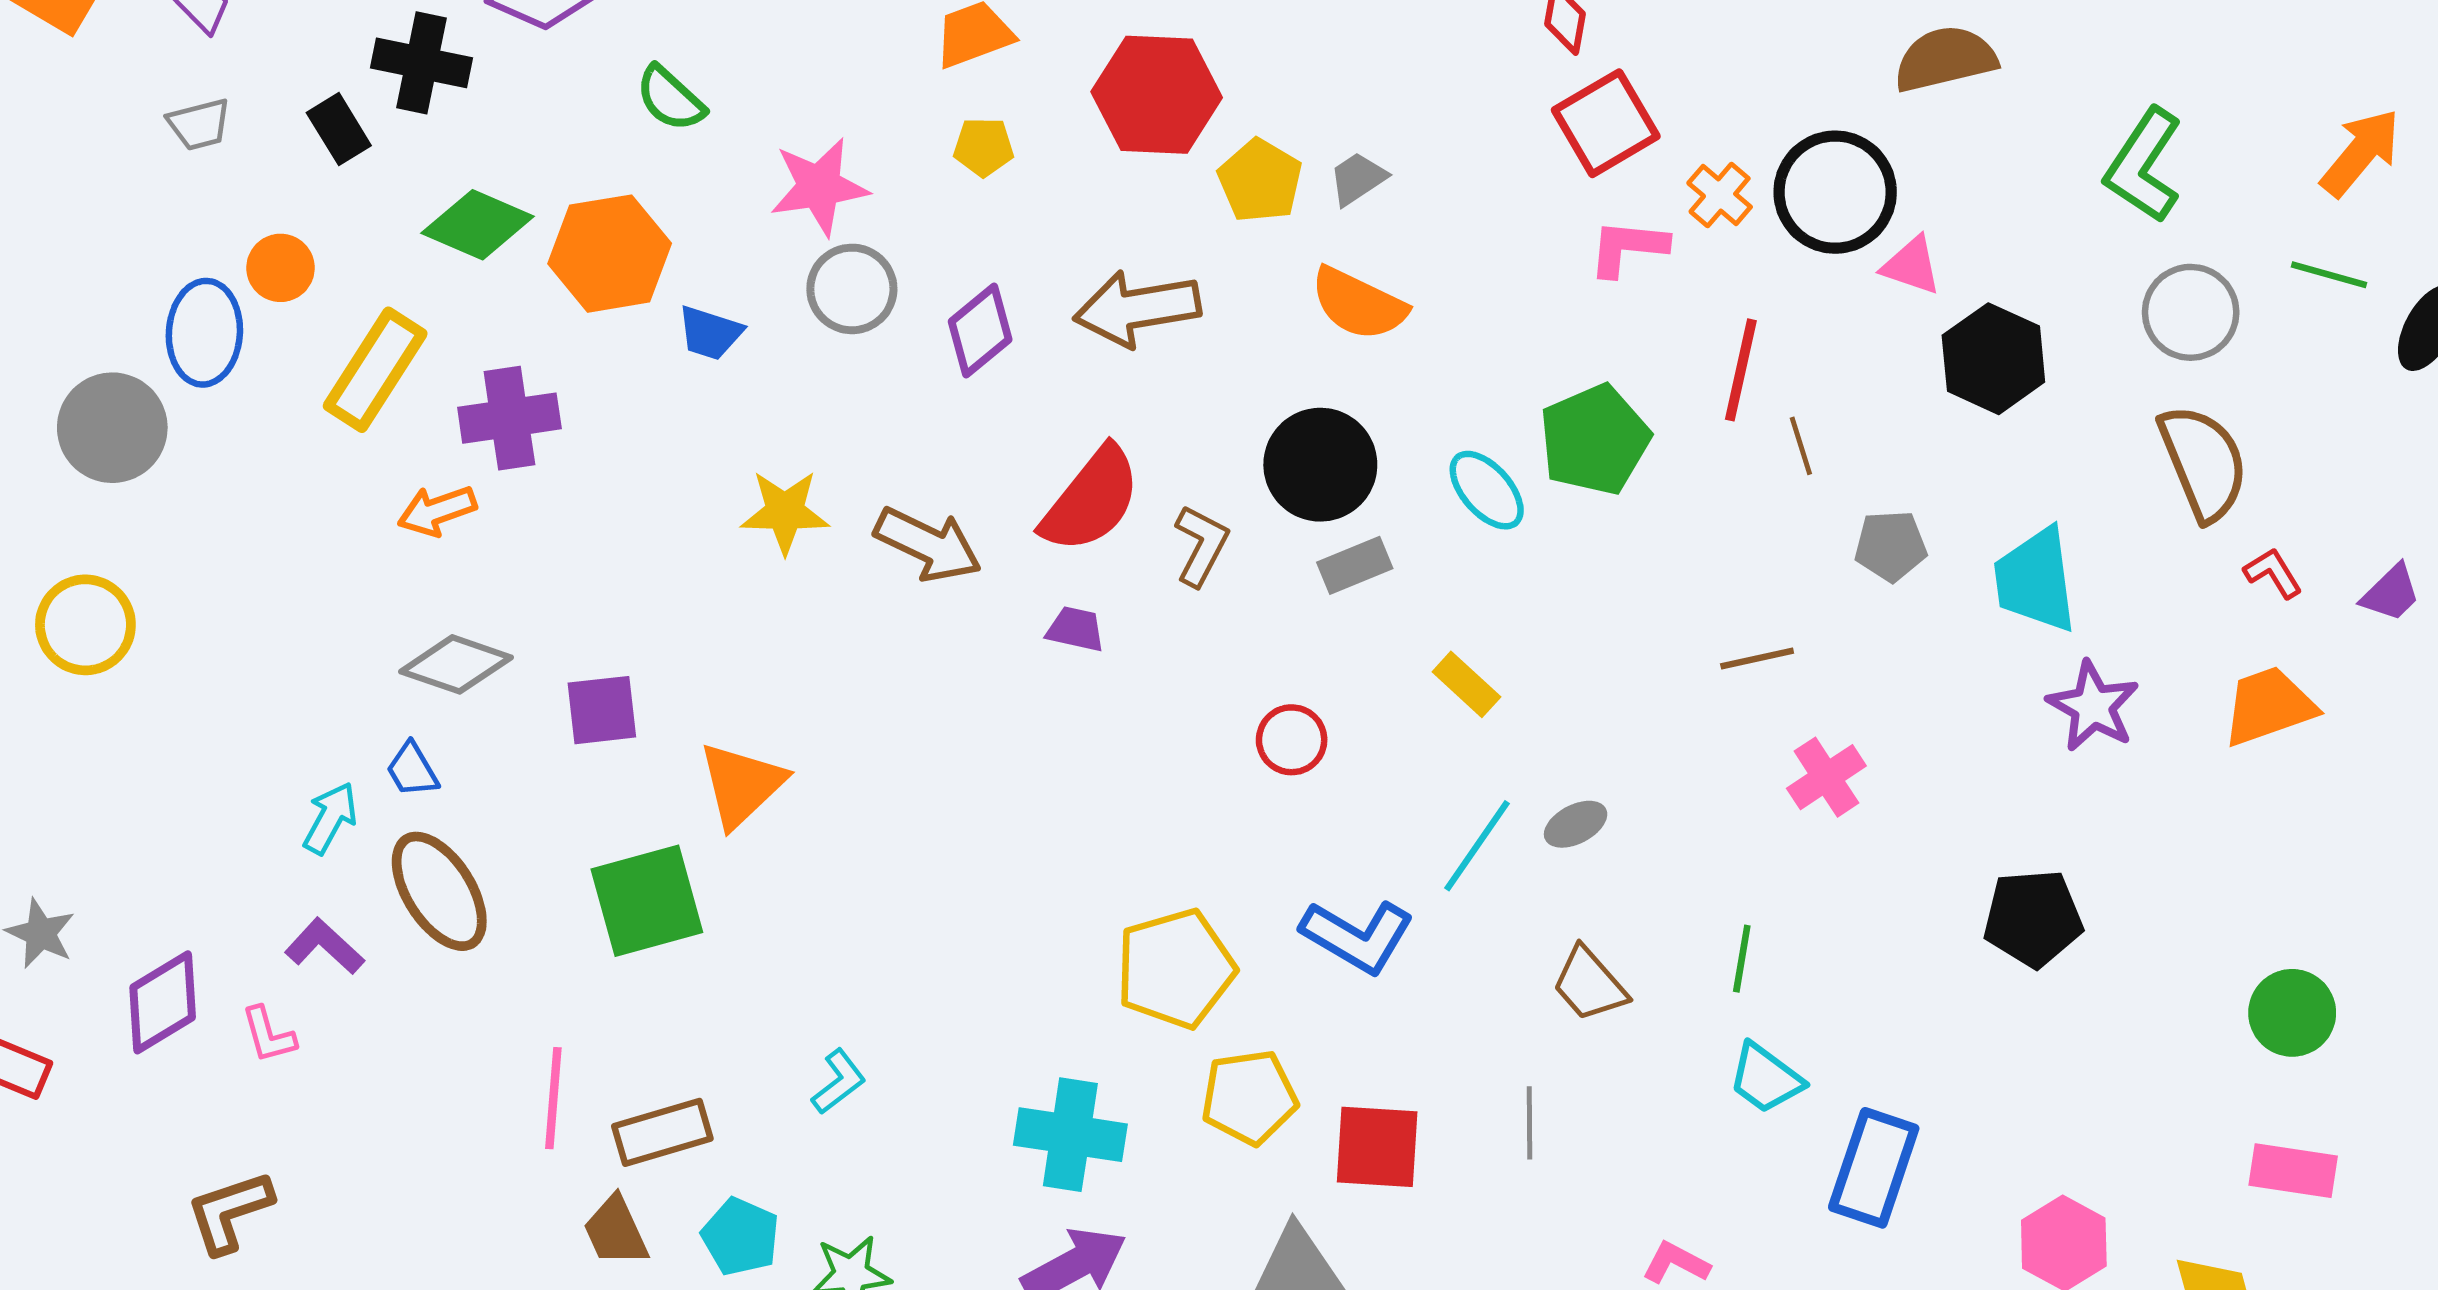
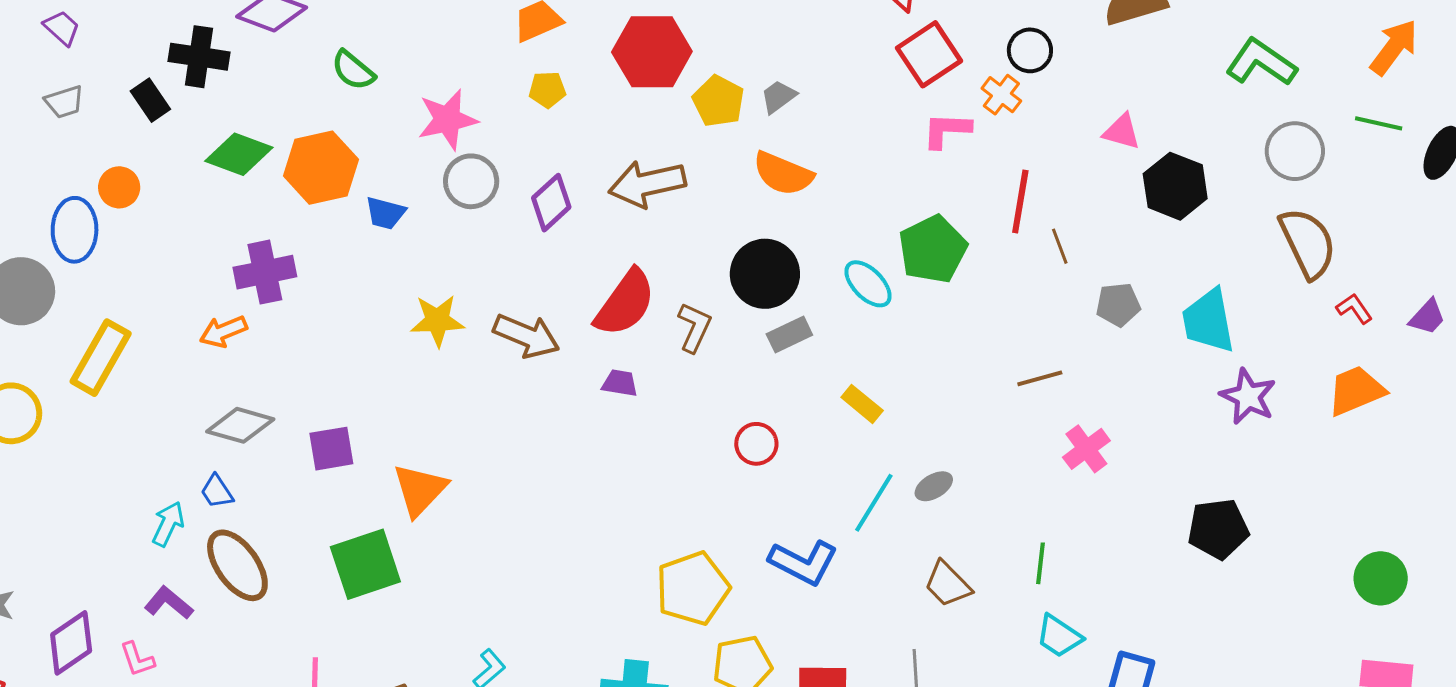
green L-shape: (2144, 165) -> (1261, 62), turned 94
black circle: (1835, 192) -> (1030, 50), moved, size x0.6
yellow rectangle: (375, 370) -> (101, 358), moved

